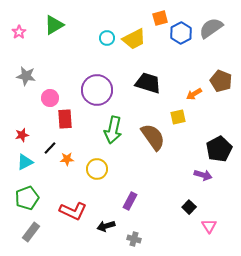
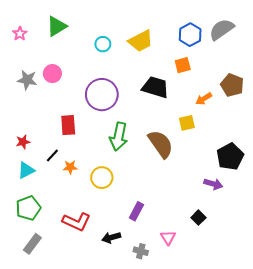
orange square: (160, 18) -> (183, 65), moved
cyan circle: (107, 38) -> (103, 44), moved
pink circle: (50, 98) -> (52, 74), moved
pink triangle: (209, 226) -> (168, 237), moved

